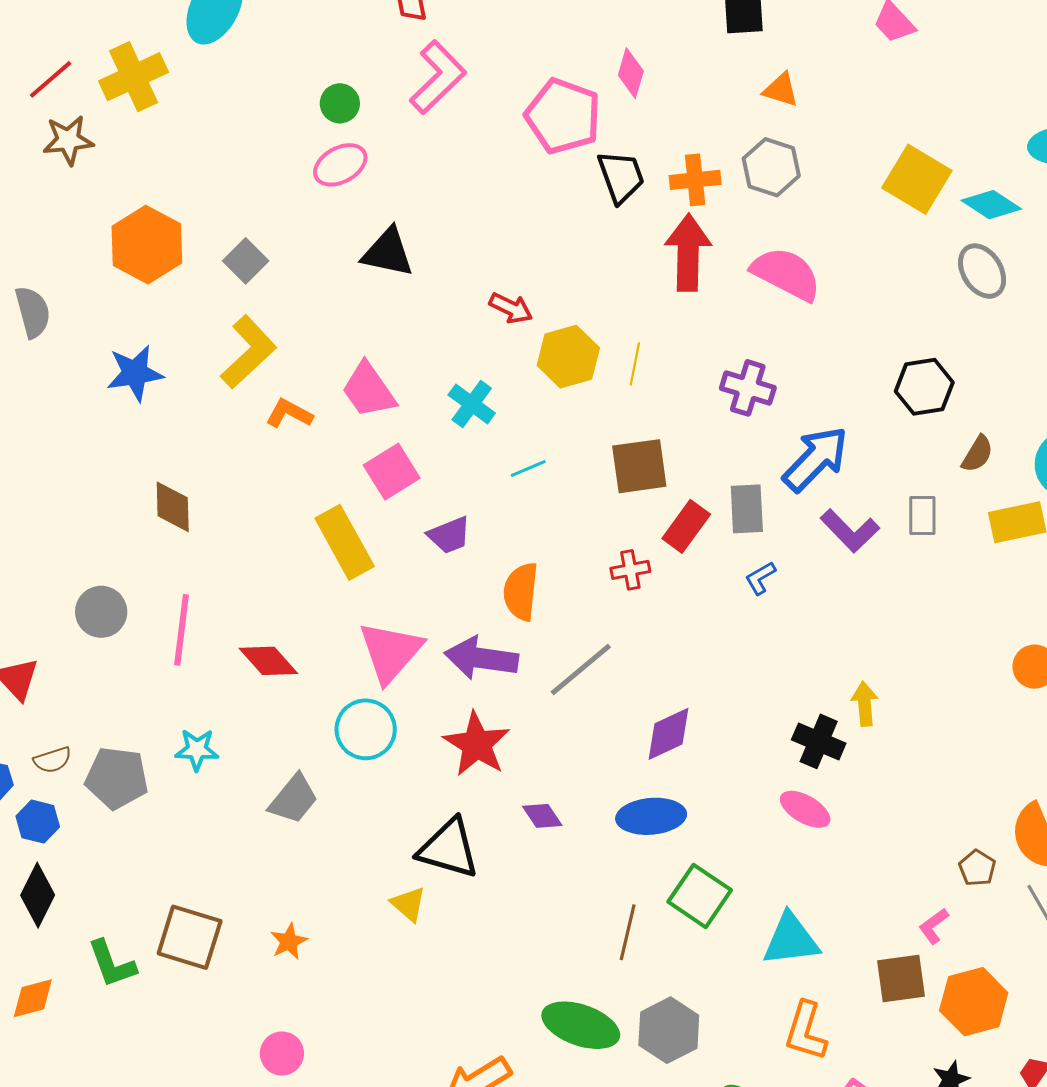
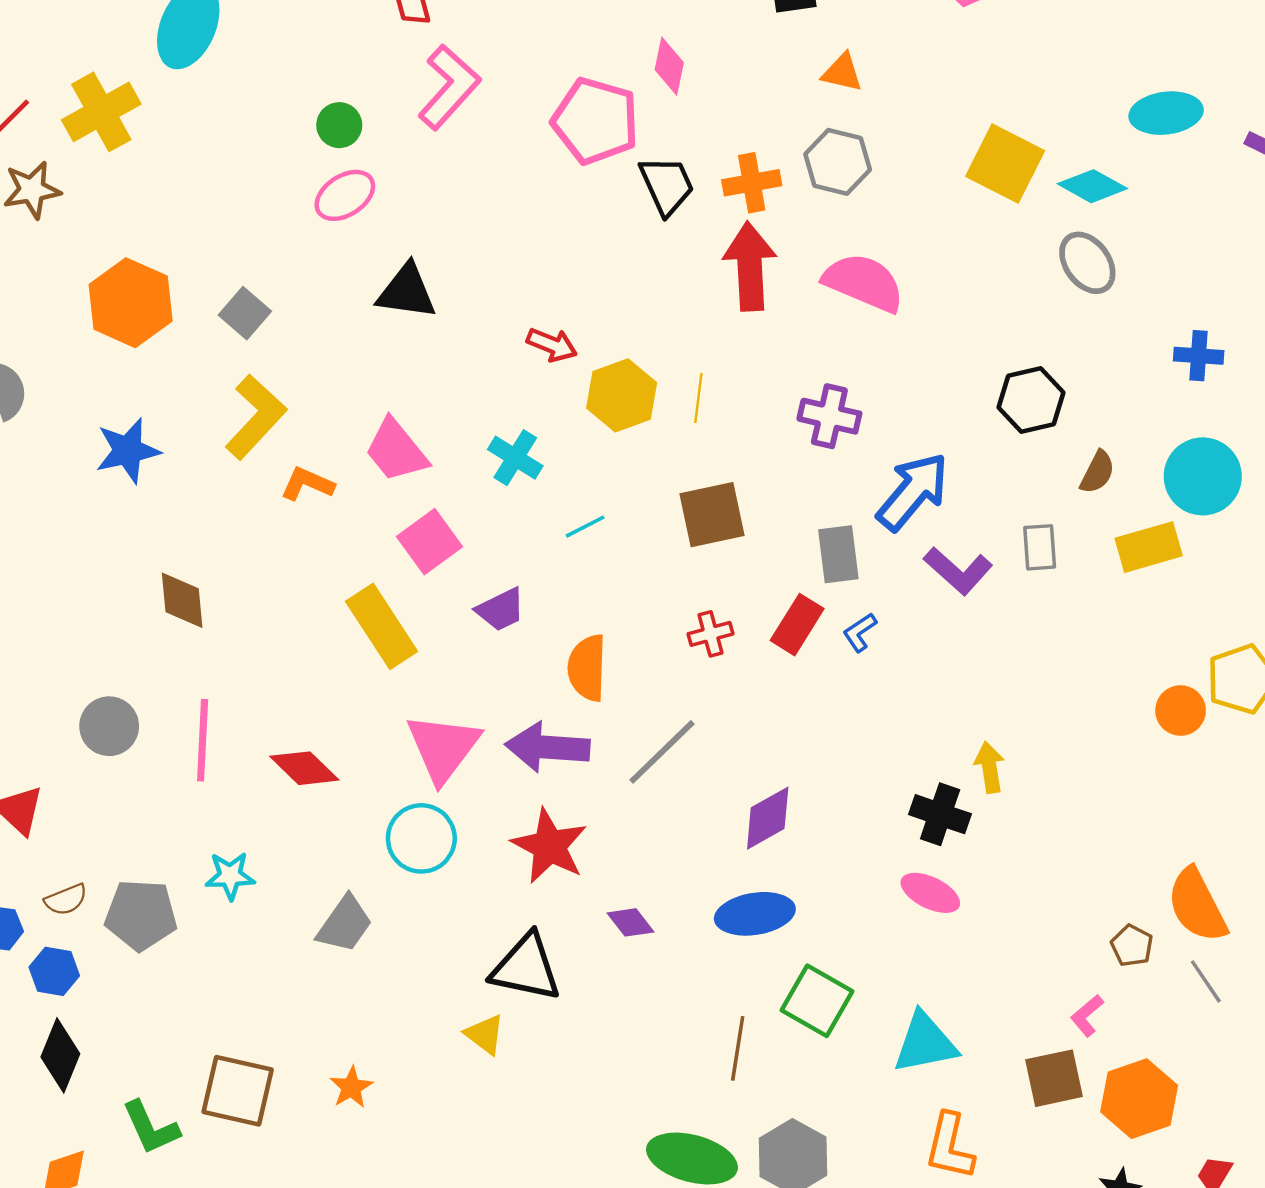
red rectangle: (686, 526) -> (797, 625), moved

